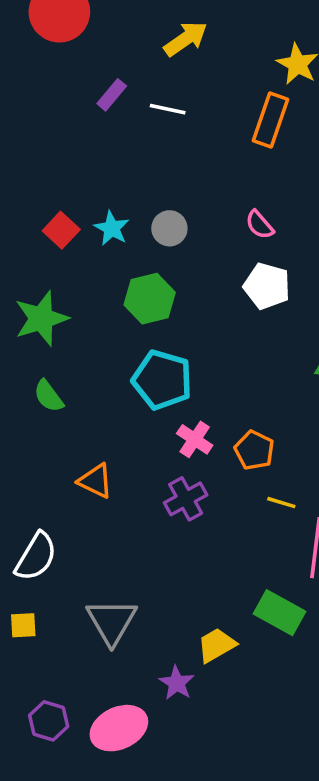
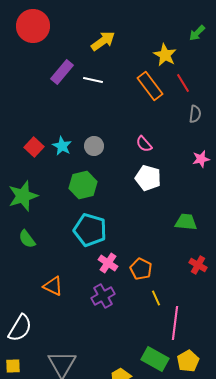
purple rectangle: (112, 95) -> (62, 72), size x1.4
orange rectangle: (270, 120) -> (150, 86), turned -56
yellow line: (281, 503) -> (156, 298), turned 49

